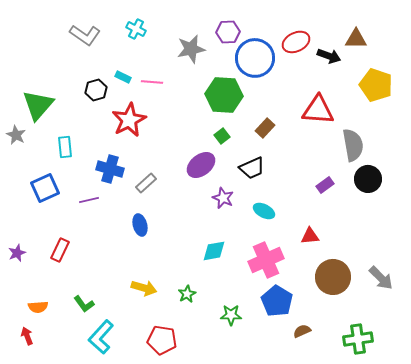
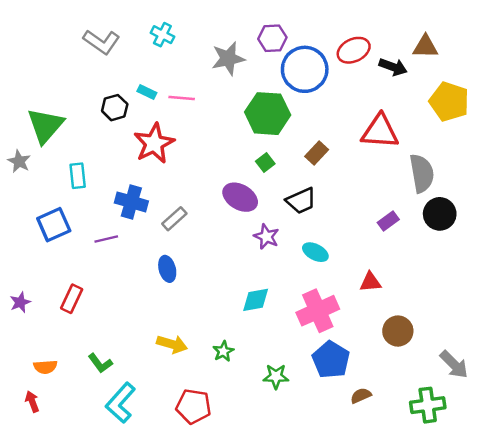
purple ellipse: (201, 165) -> (240, 197), turned 68
brown circle: (333, 277) -> (398, 331), size x0.7
gray arrow: (381, 278) -> (454, 364), moved

